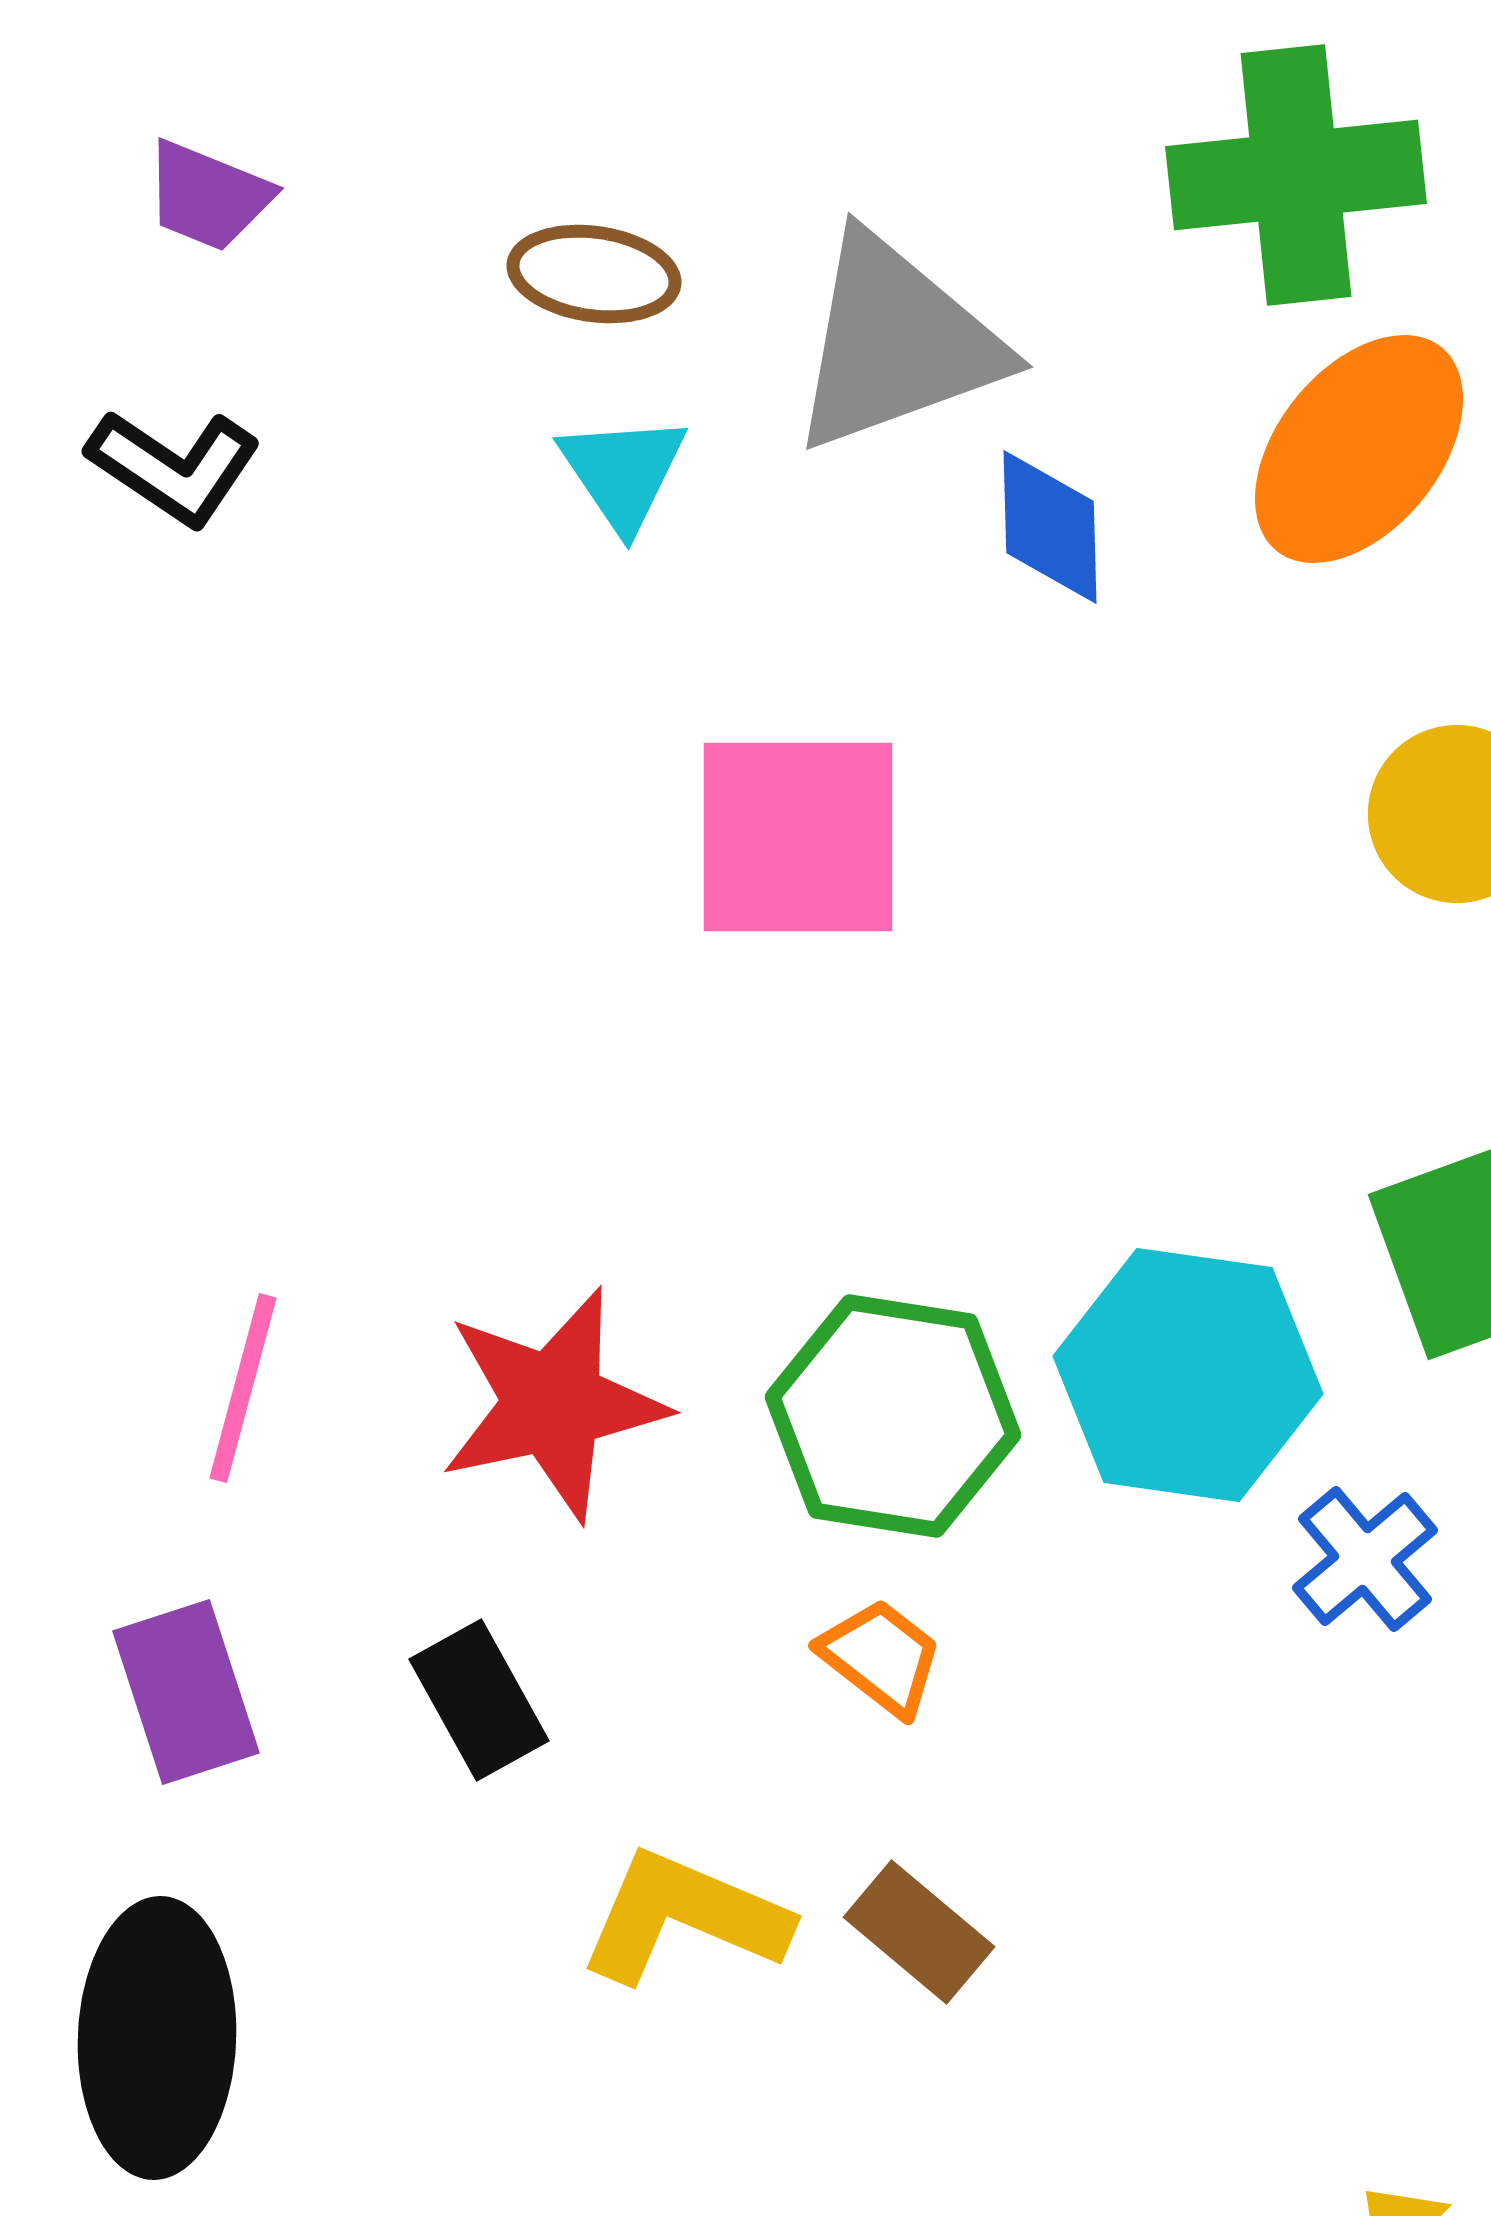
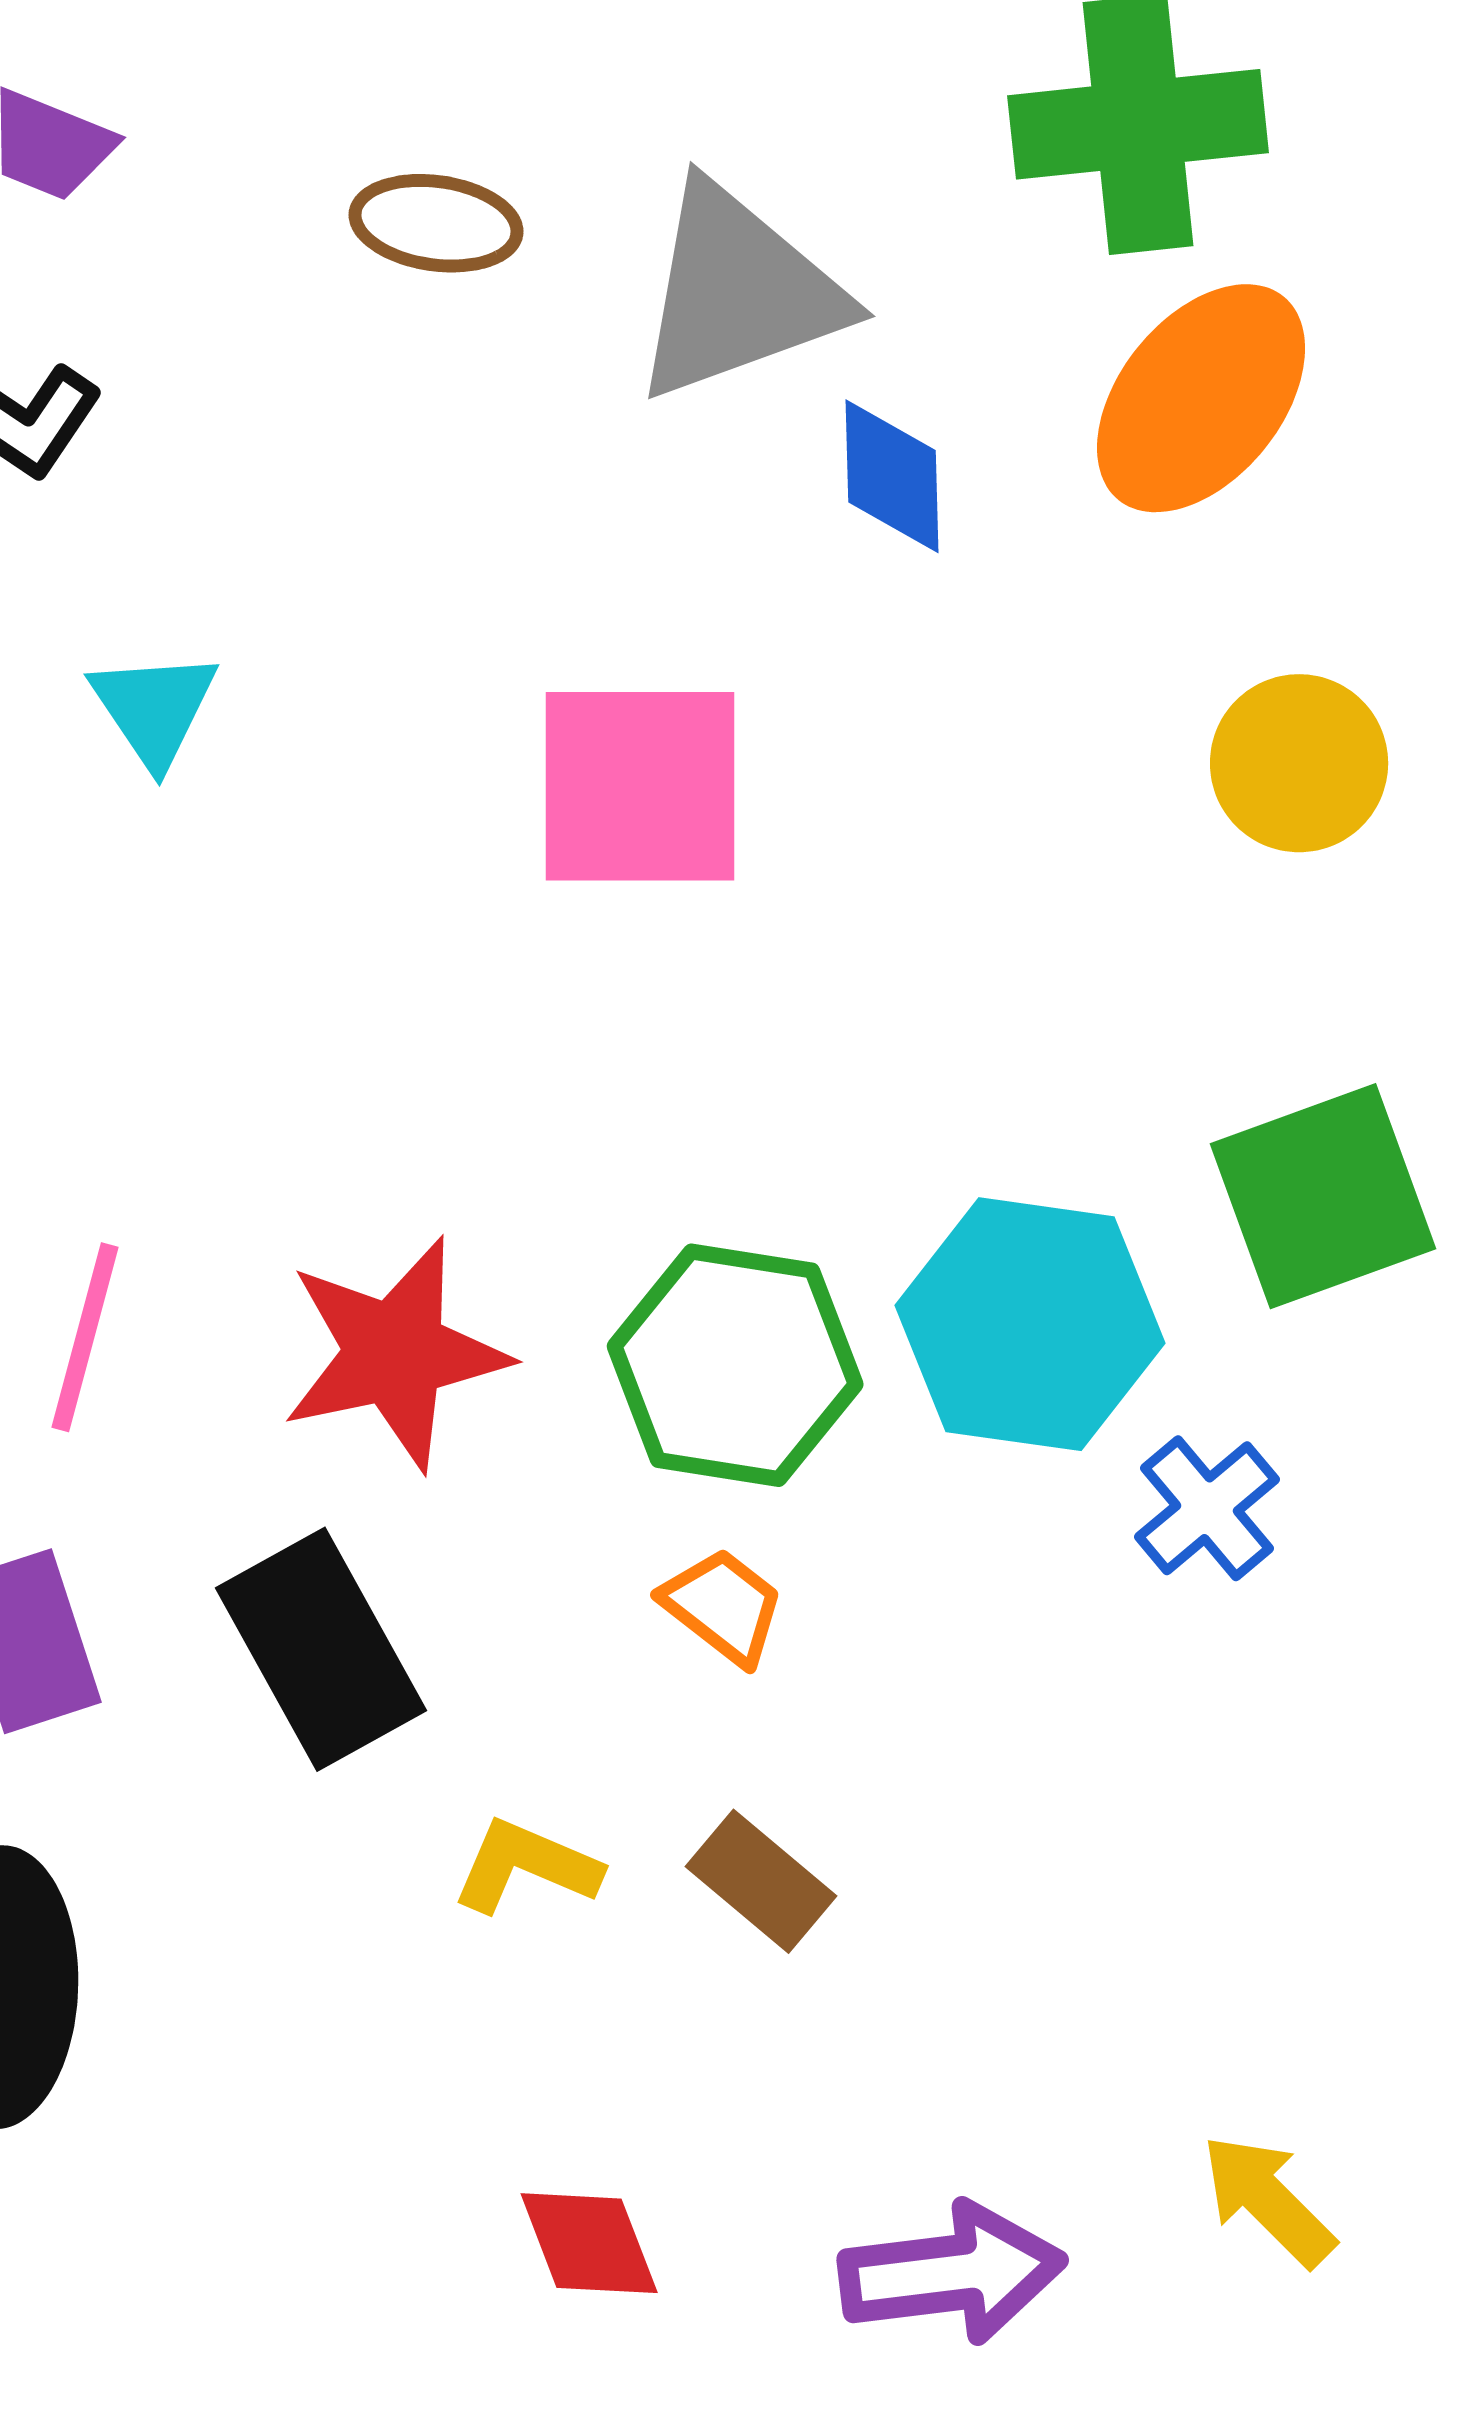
cyan triangle: (623, 472) -> (154, 708), moved
black rectangle: (479, 1700) -> (321, 1649), size x1.5
yellow L-shape: (684, 1917) -> (526, 1866), size x0.7

